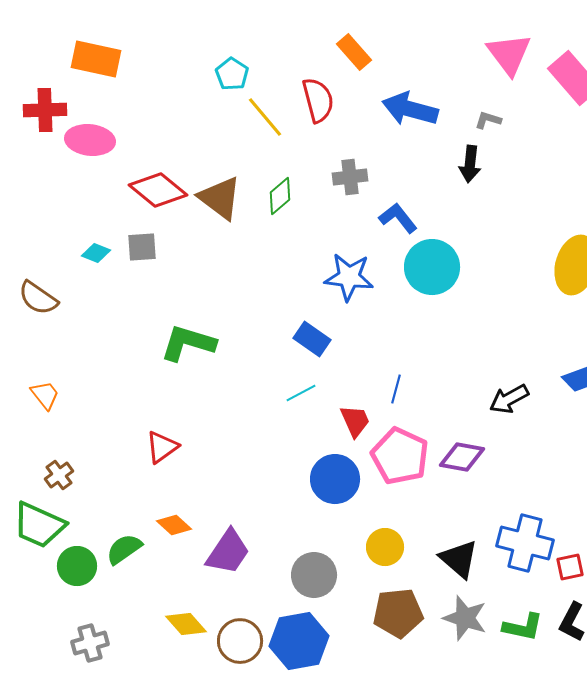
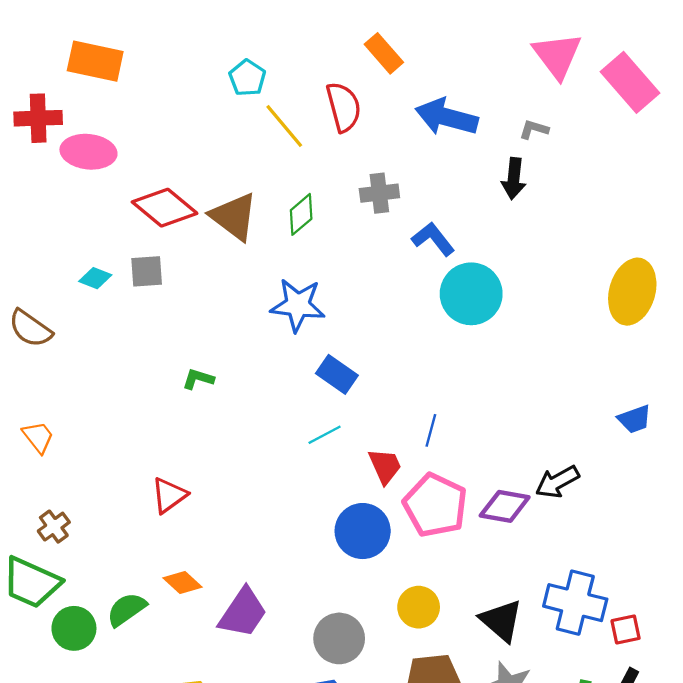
blue star: (349, 277) -> (298, 305), moved
green L-shape: (188, 343) -> (198, 379), size x0.5
black arrow: (509, 399) -> (557, 482), moved

